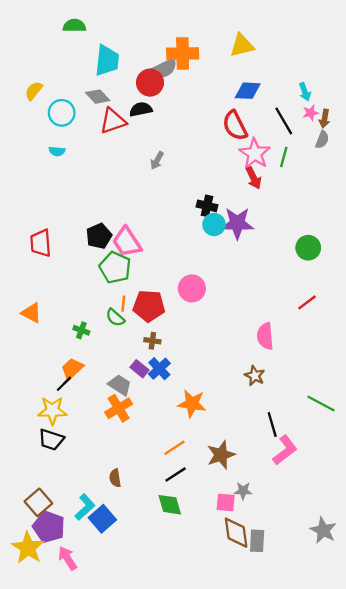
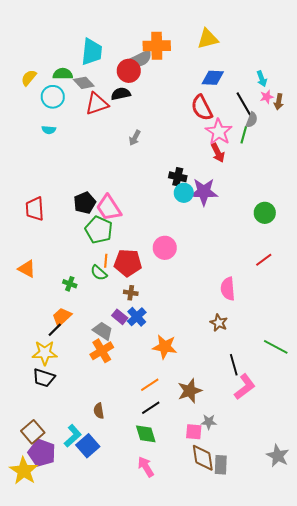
green semicircle: (74, 26) -> (63, 74), moved
gray semicircle: (322, 140) -> (252, 120), moved
pink arrow: (67, 558) -> (146, 467), moved

